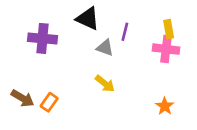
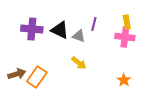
black triangle: (88, 19) -> (60, 30), moved
brown arrow: (23, 98) -> (17, 74), turned -48
orange rectangle: (49, 102) -> (37, 77), size x1.5

